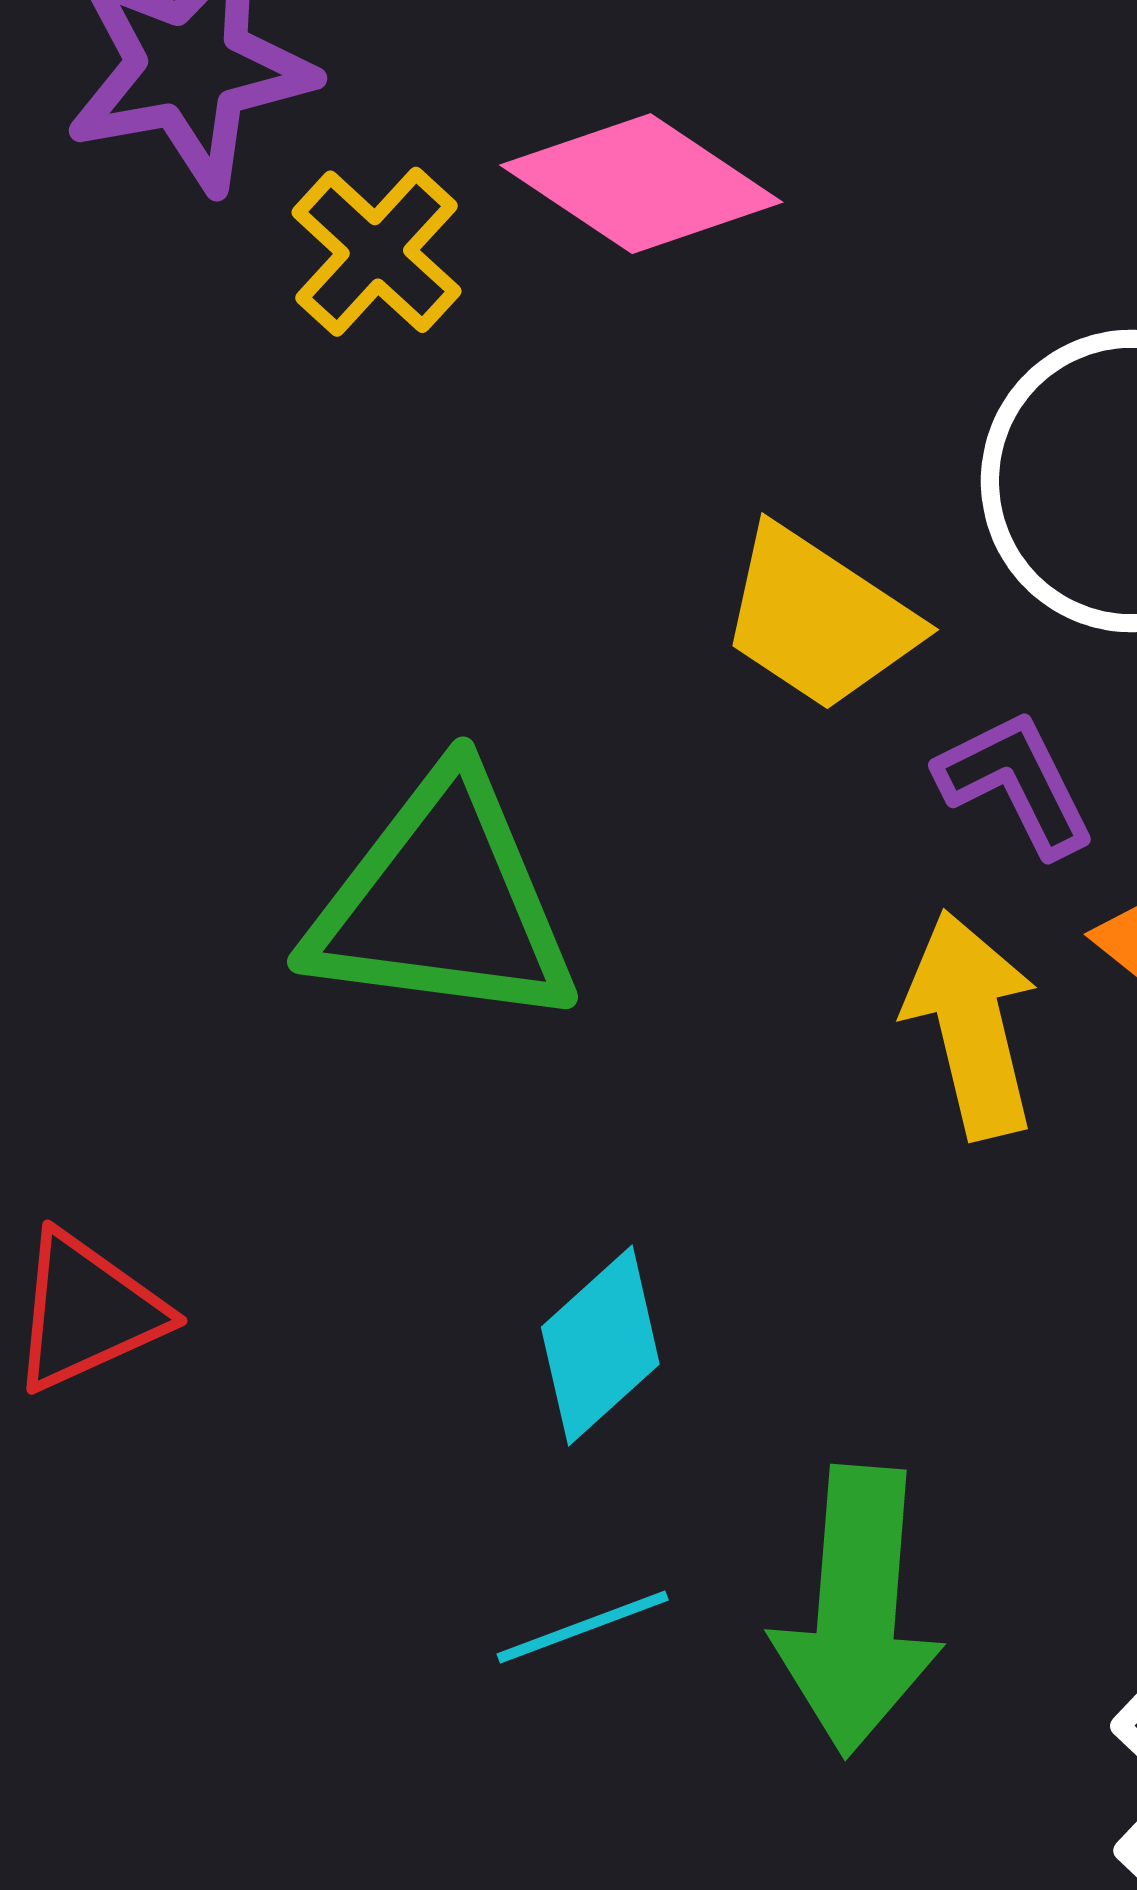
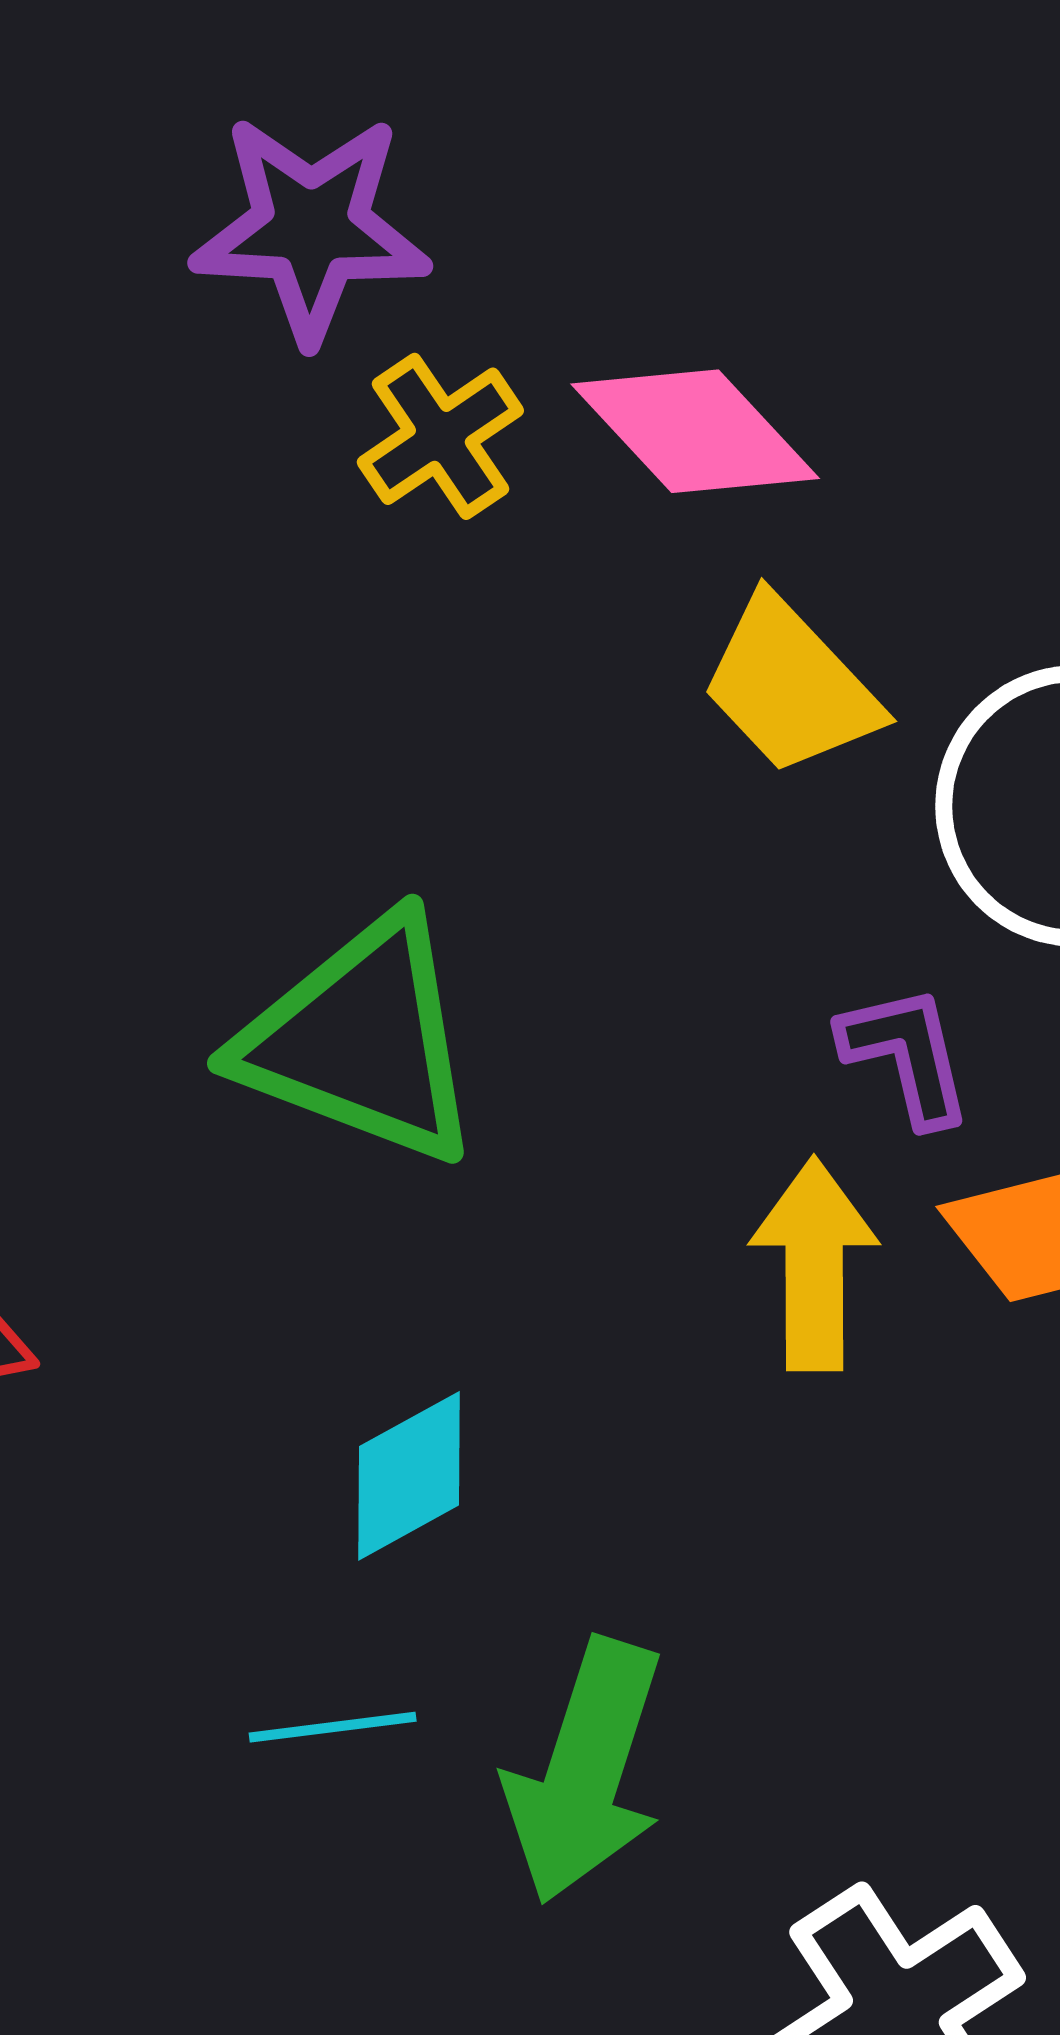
yellow trapezoid: (819, 619) -> (790, 686), moved

